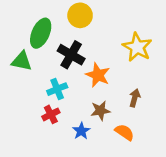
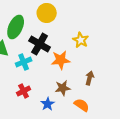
yellow star: (137, 47) -> (81, 40), moved, size x0.7
orange star: (98, 75) -> (61, 60), turned -30
cyan cross: (57, 89) -> (24, 62), moved

